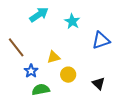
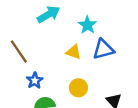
blue triangle: (101, 40) -> (103, 49), moved
yellow triangle: (54, 57) -> (74, 52), moved, turned 32

